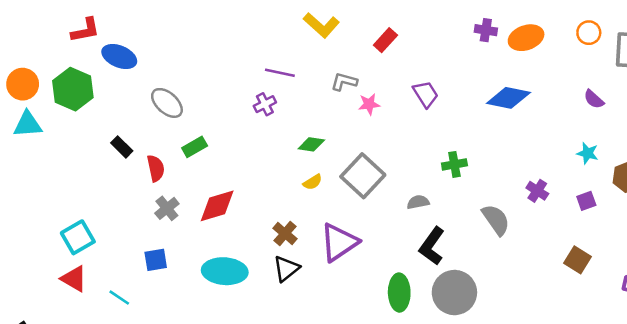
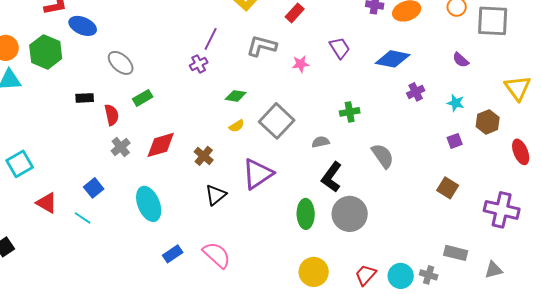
purple line: (280, 73) -> (211, 39), turned -75
gray L-shape: (344, 82) -> (262, 46), size x1.4
purple trapezoid: (426, 94) -> (340, 48), moved
pink star: (369, 104) -> (301, 64), moved
black rectangle: (122, 147) -> (85, 98), turned -48
purple cross: (537, 191) -> (416, 92), moved, turned 30
brown cross: (285, 234) -> (204, 156), moved
cyan square: (78, 237) -> (20, 164), moved
blue square: (156, 260) -> (94, 188), moved, turned -30
cyan ellipse: (225, 271) -> (149, 204), moved, turned 64

